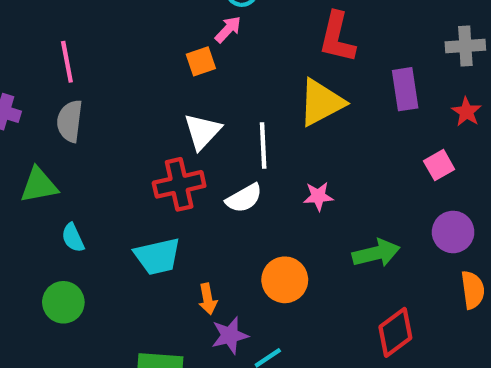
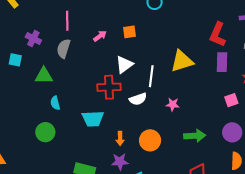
pink arrow: (228, 29) -> (100, 36), moved
red L-shape: (337, 37) -> (218, 34), moved
orange arrow: (208, 299) -> (120, 138), moved

